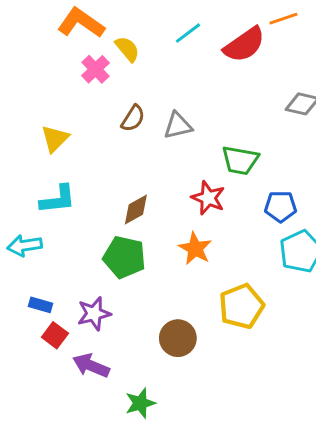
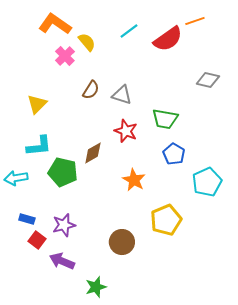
gray triangle: (178, 126) -> (122, 95), turned 30
red star: (208, 198) -> (126, 131), moved
blue pentagon: (281, 207) -> (174, 154), moved, turned 30
green pentagon: (124, 257) -> (63, 172), moved

